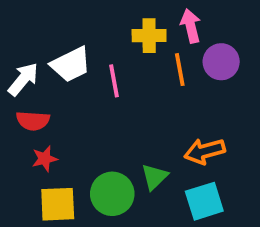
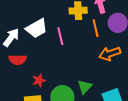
orange arrow: (205, 151) -> (110, 54), moved
red star: (45, 159) -> (39, 80), moved

